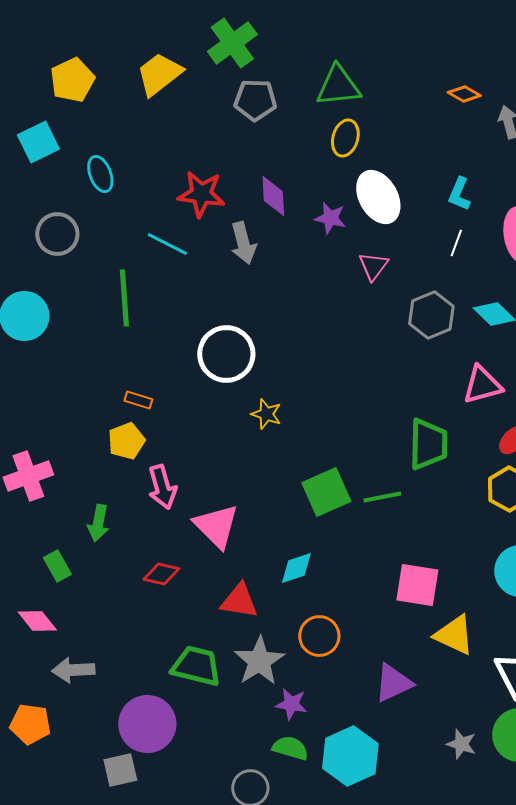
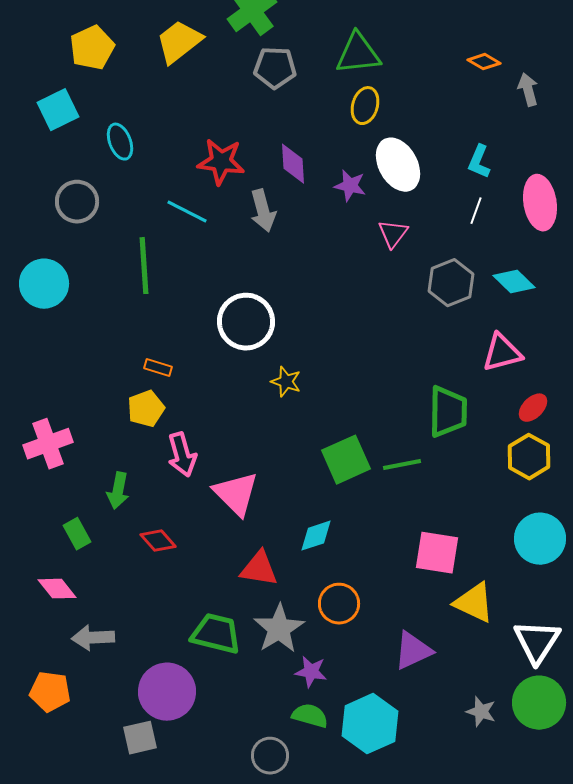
red diamond: (161, 574) -> (158, 541), moved, turned 36

